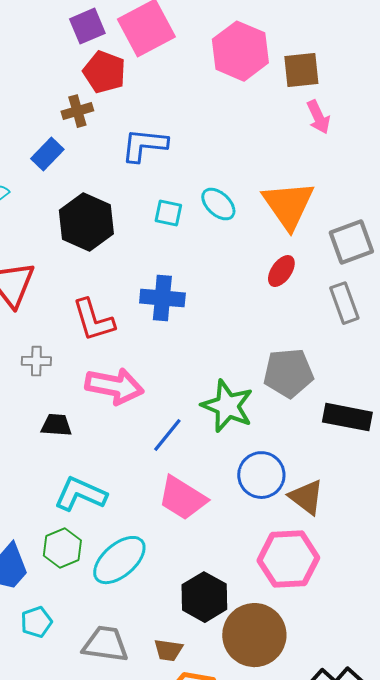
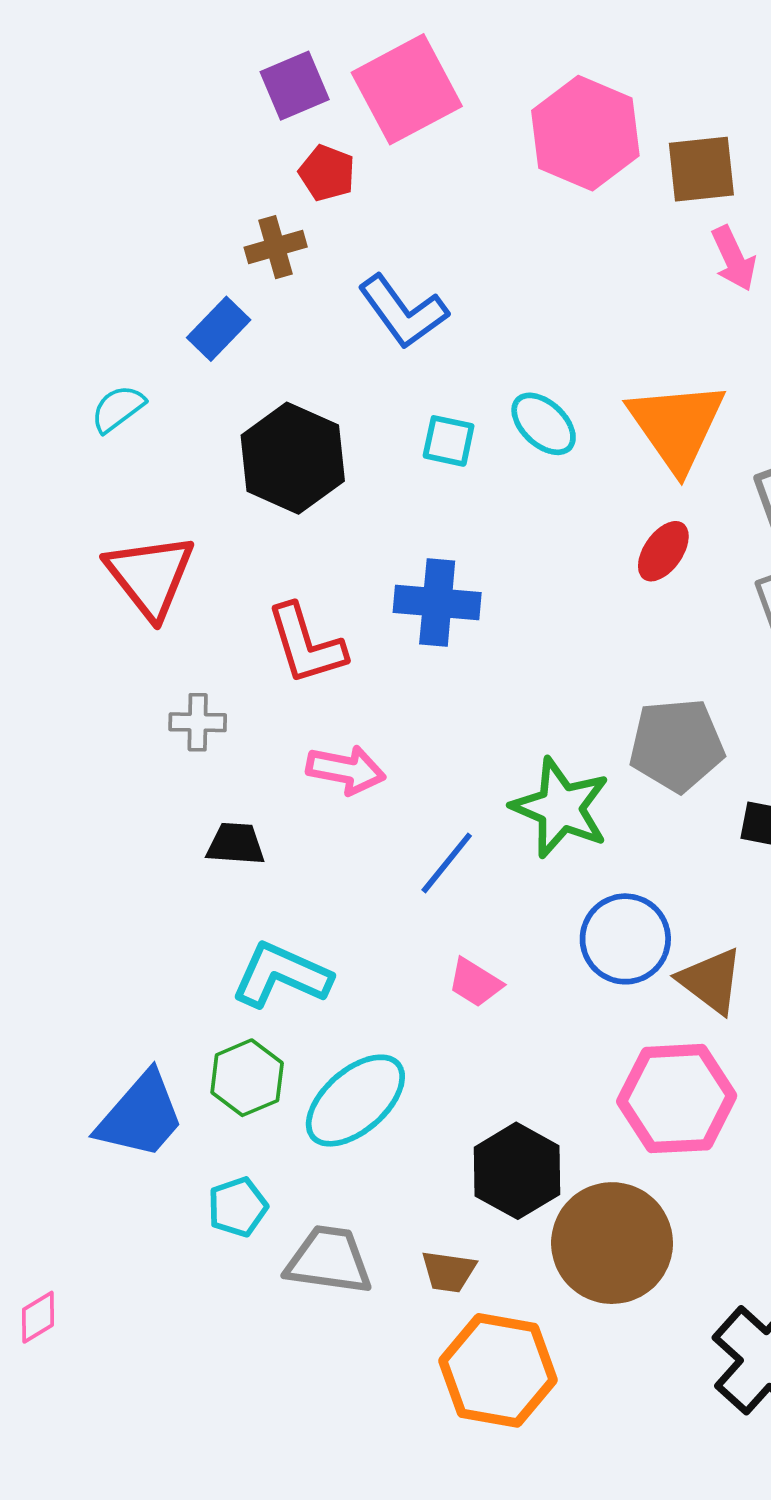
red pentagon: (104, 72) -> (327, 173), size x0.7
blue L-shape: (144, 145) -> (403, 312), turned -132
pink arrow: (114, 386) -> (346, 770), size x0.7
pink trapezoid: (182, 498) -> (475, 983), size x0.6
cyan pentagon: (36, 622) -> (238, 1207), moved

